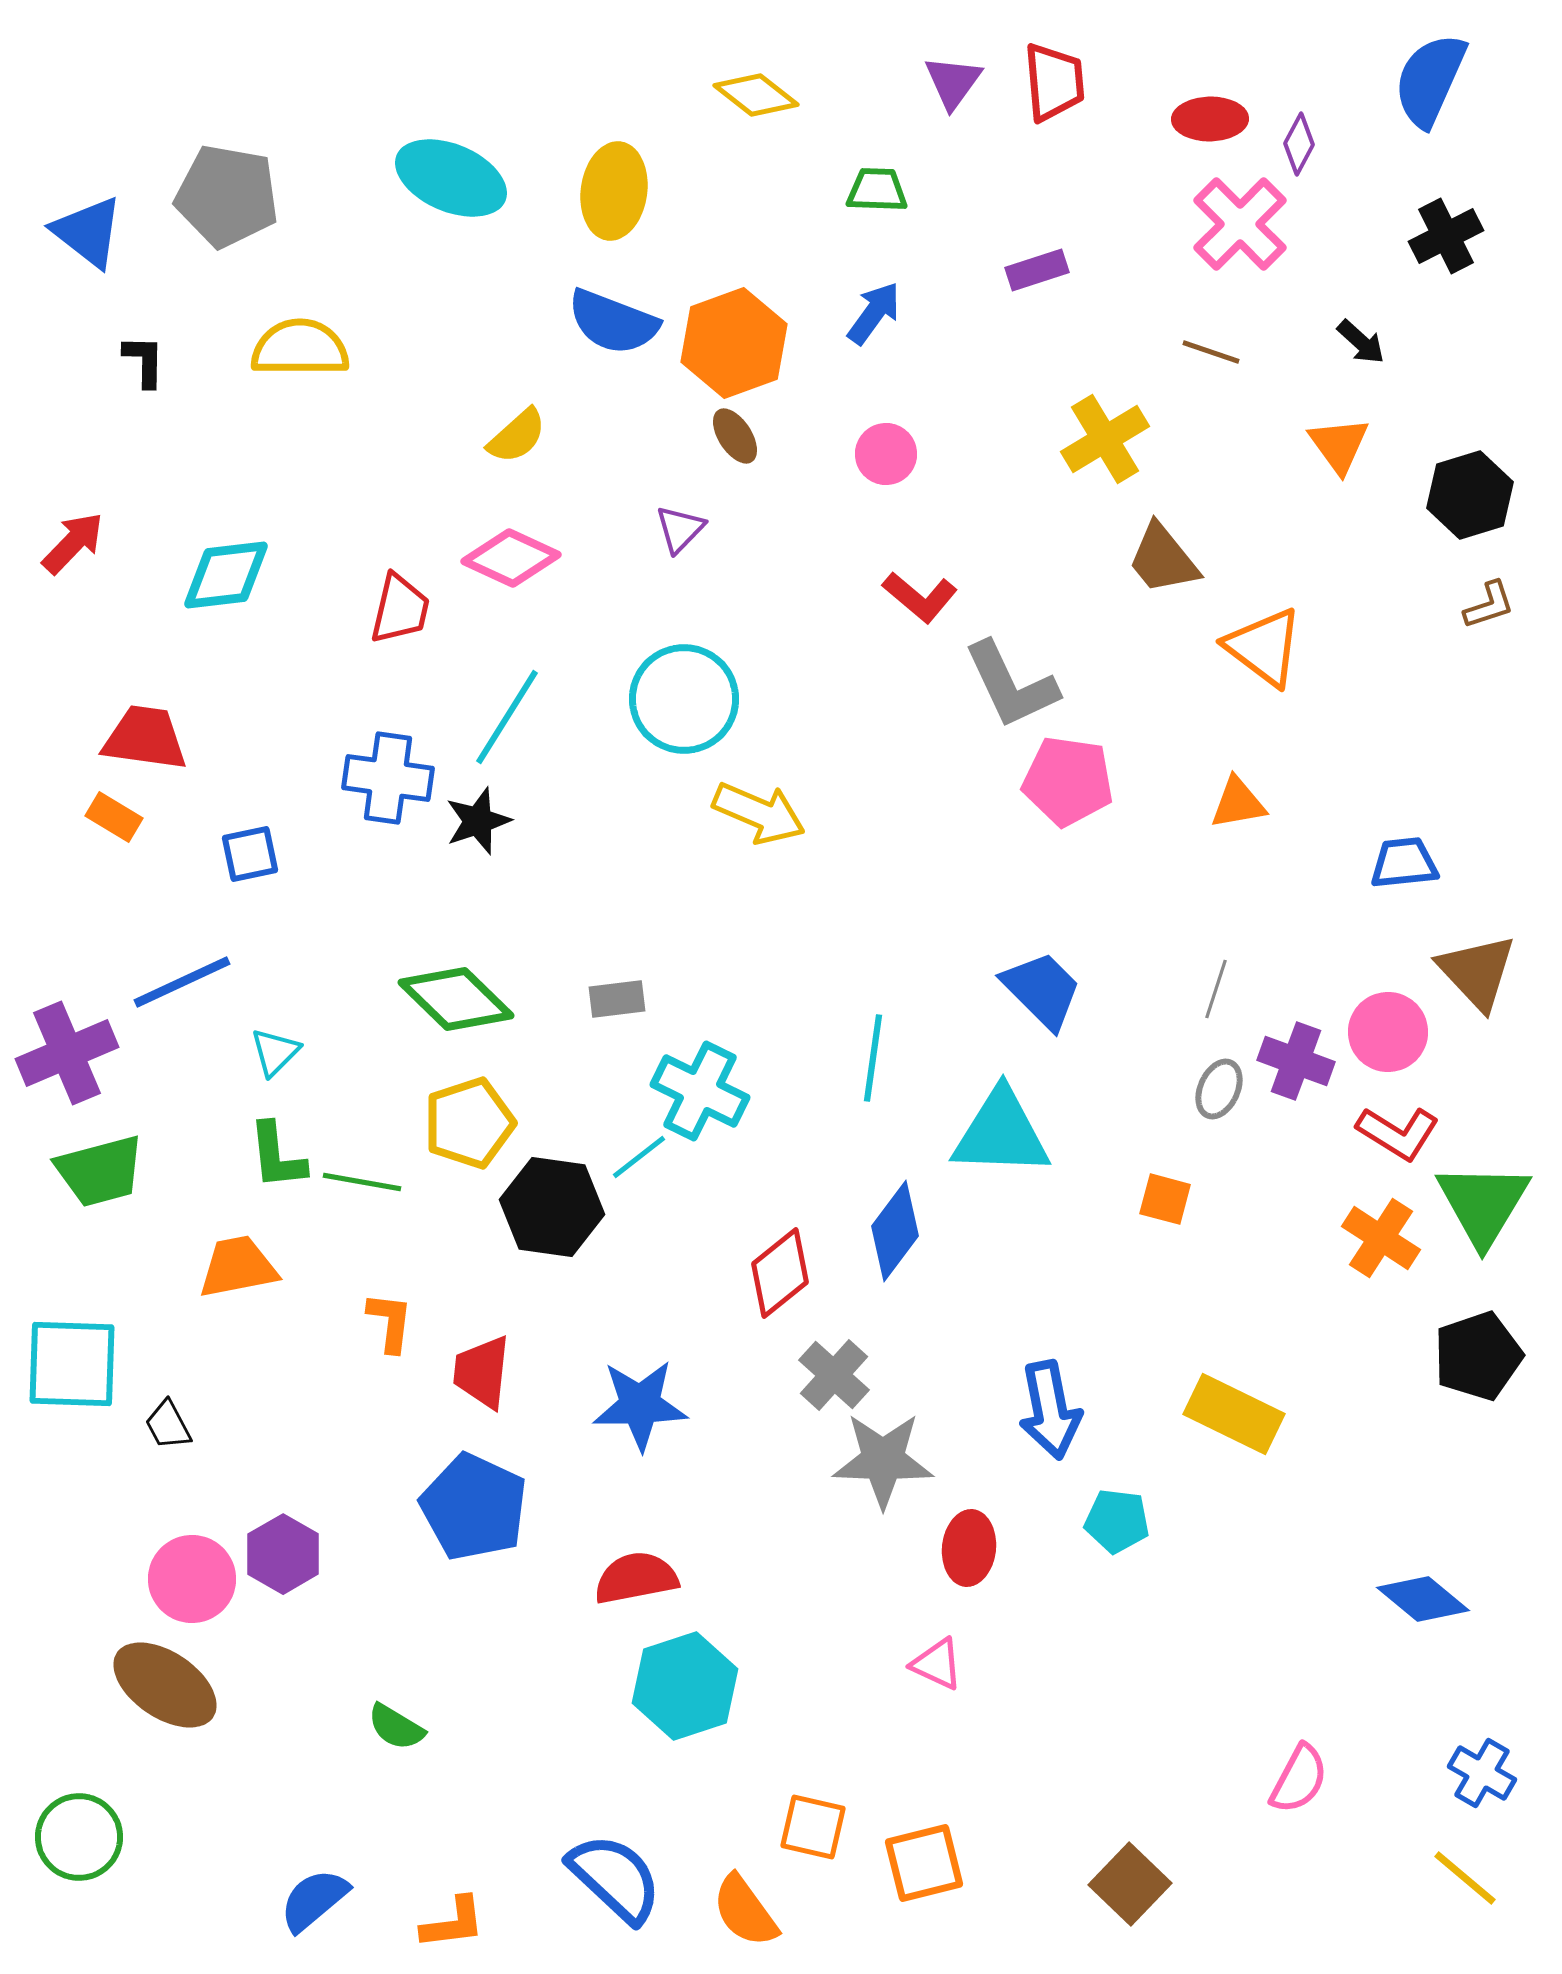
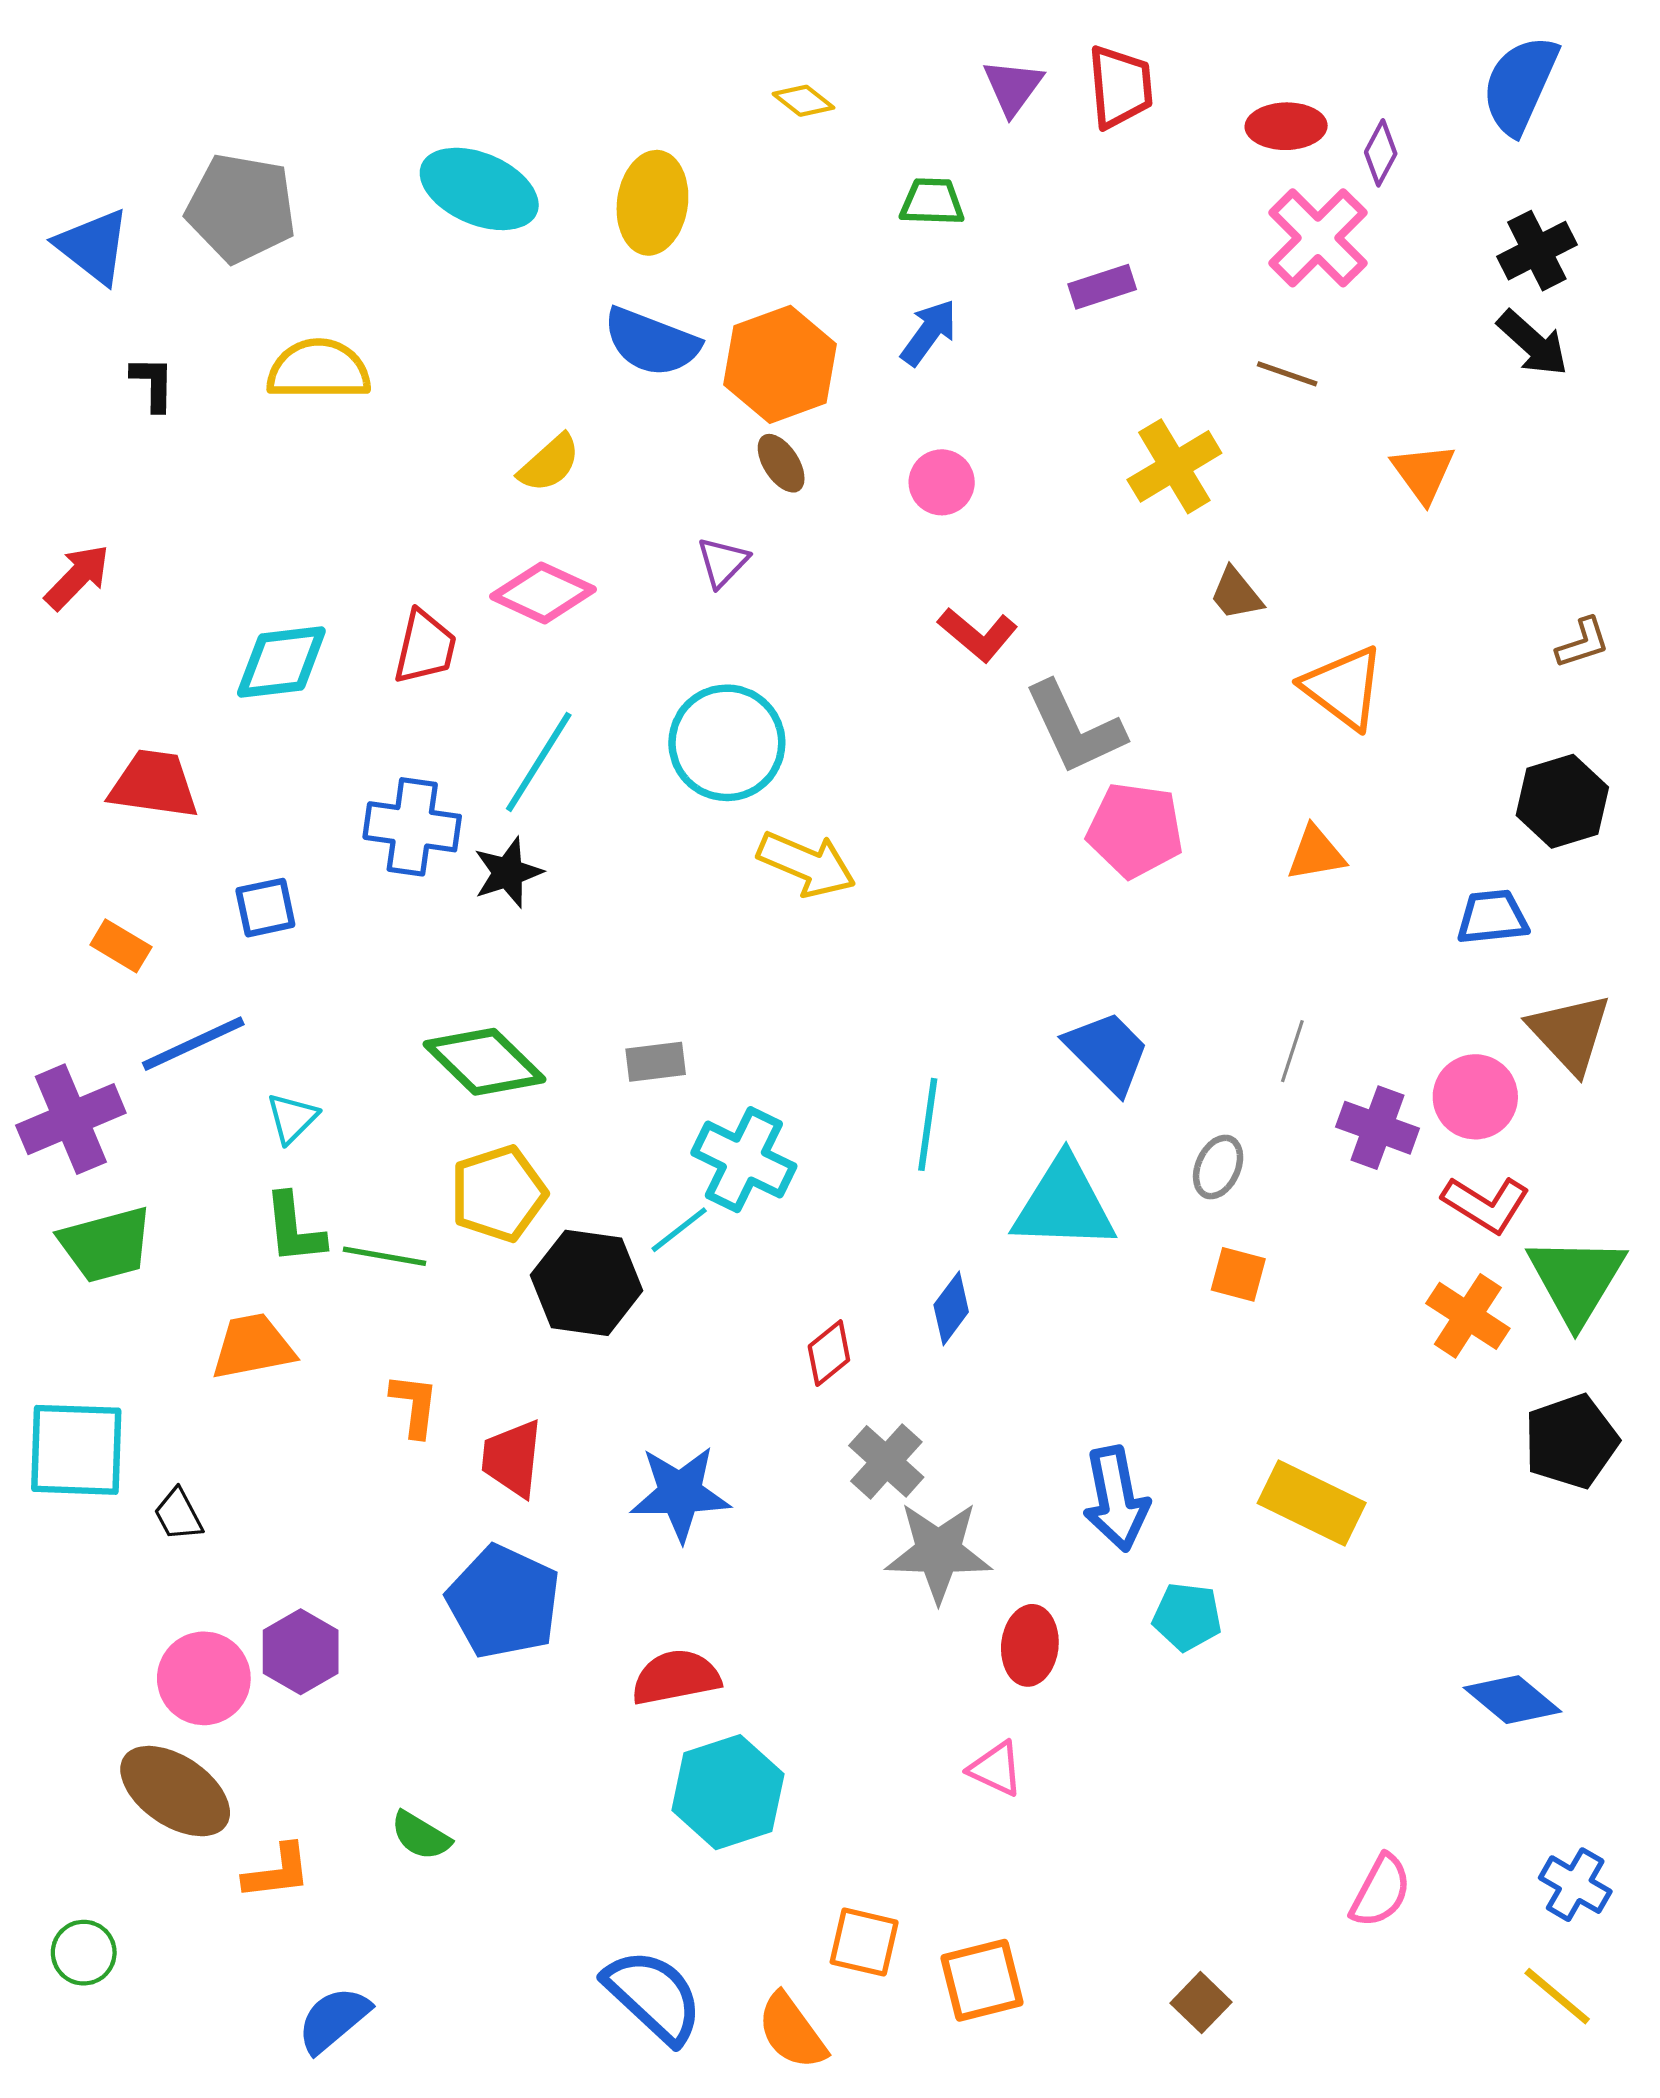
yellow diamond: (756, 95) -> (803, 101), size x0.7
black arrow: (1361, 342) -> (1533, 343), moved, size x1.4
black hexagon: (1470, 495) -> (1562, 801), moved
brown trapezoid: (1163, 559) -> (1236, 594), size x0.7
cyan diamond: (226, 575) -> (281, 662), moved
orange rectangle: (114, 817) -> (121, 946), moved
gray ellipse: (1219, 1089) -> (1218, 1167), moved
blue diamond: (895, 1231) -> (951, 1308), size x0.7
red diamond: (780, 1273) -> (829, 1353), size x0.7
green circle: (79, 1837) -> (84, 1953), size x0.7
brown square: (1130, 1884) -> (1201, 2003), size x0.7
orange L-shape: (453, 1923) -> (277, 1872), moved

